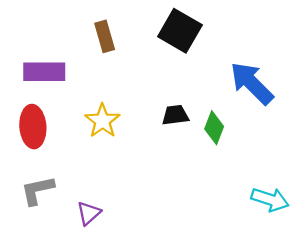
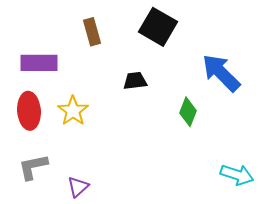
black trapezoid: (175, 115) -> (135, 81), moved
yellow star: (102, 121) -> (73, 111), moved

